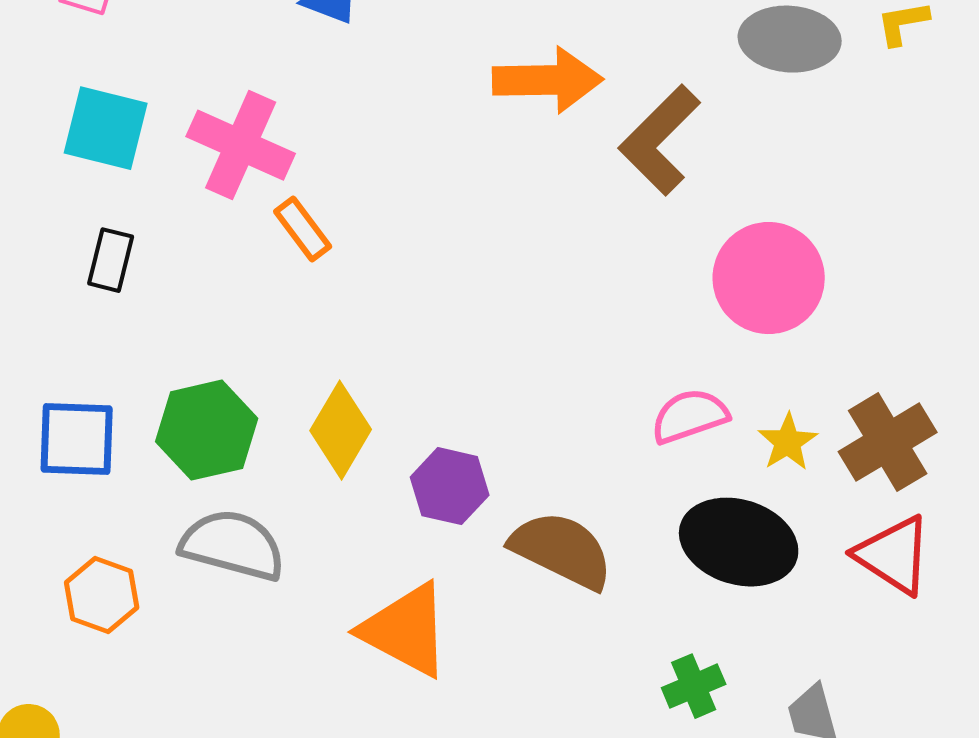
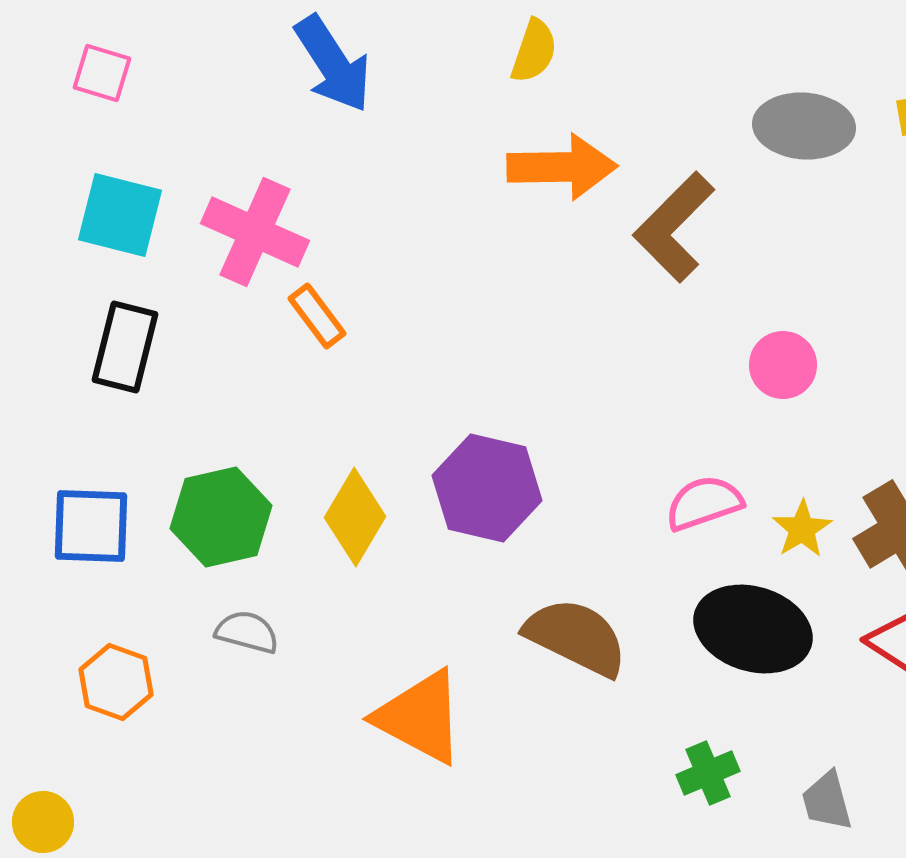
black rectangle: (111, 260) -> (125, 347), size x1.4
pink circle: (769, 278) -> (783, 365), size x0.6
purple hexagon: (450, 486) -> (487, 488), moved, size x1.4
gray semicircle: (233, 545) -> (247, 632), size x0.6

